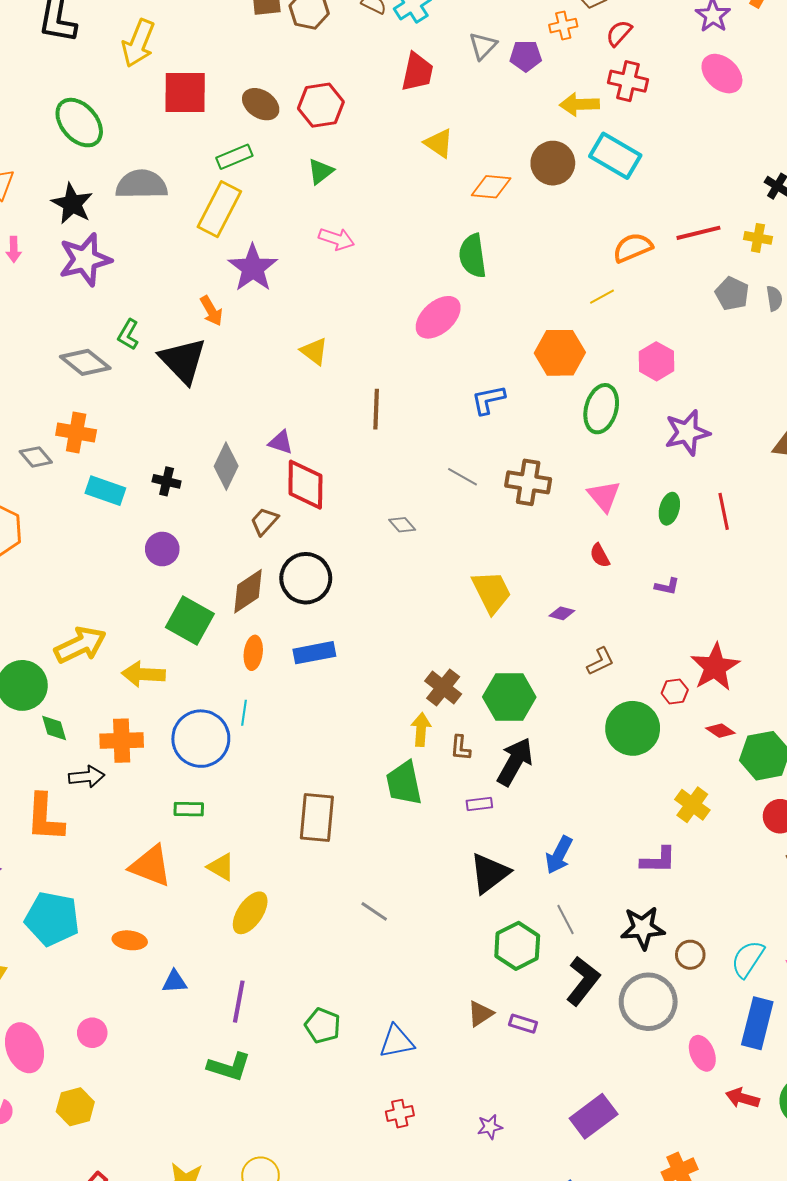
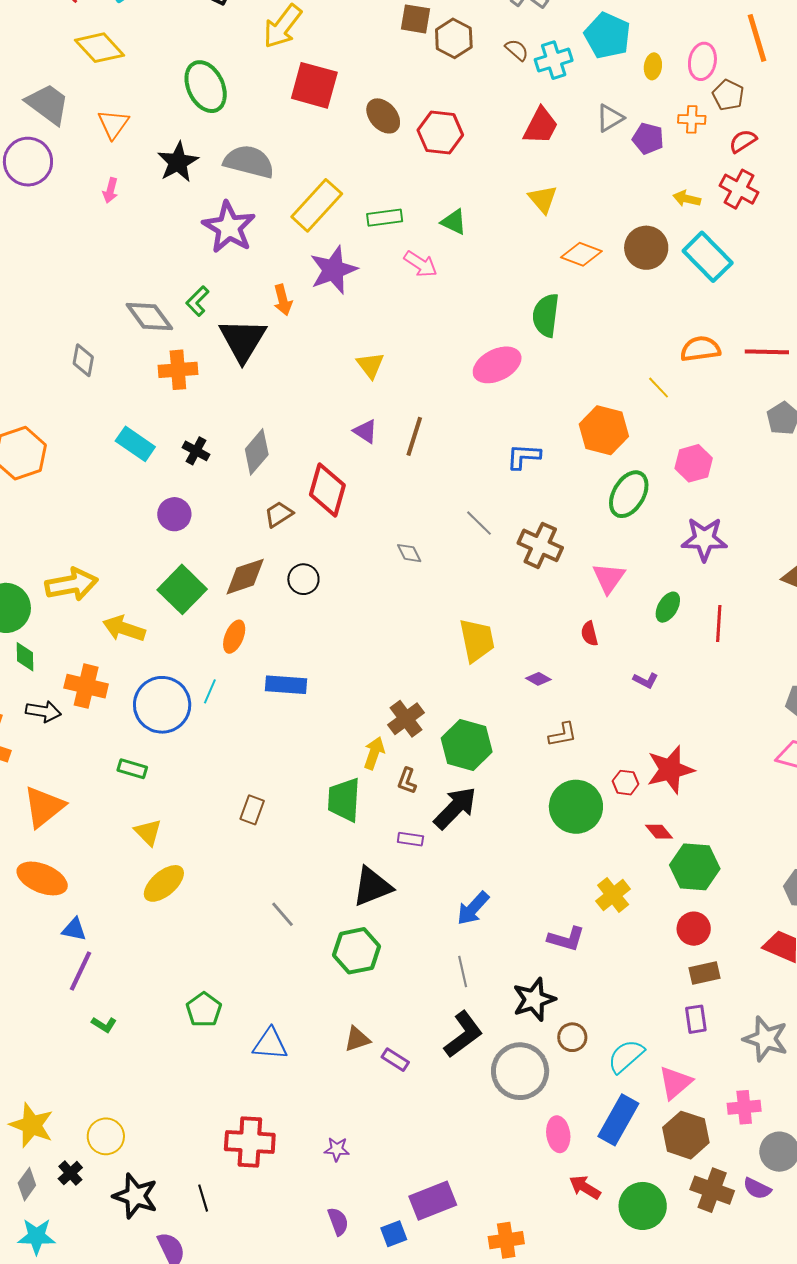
yellow arrow: (579, 104) -> (687, 199), size x0.7
green rectangle: (234, 157) -> (385, 218), moved
green triangle: (320, 171) -> (454, 222), moved, turned 48
purple star: (85, 259) -> (229, 227), moved, turned 30
yellow line: (602, 297) -> (659, 388), turned 60
orange cross: (76, 433) -> (178, 370), moved, turned -30
purple triangle: (281, 442) -> (365, 431), moved
gray diamond: (36, 457) -> (83, 360), moved, turned 36
black circle: (306, 578) -> (303, 579), size x0.6
blue rectangle: (314, 653) -> (286, 685), moved
brown rectangle: (317, 817) -> (252, 810), size x0.6
orange triangle: (151, 866) -> (44, 807), moved, turned 45
black triangle: (489, 873) -> (372, 887), moved
black star: (643, 928) -> (534, 999), turned -30
orange ellipse: (130, 940) -> (42, 878), size x1.5
green hexagon: (517, 946) -> (356, 951), moved
purple line: (239, 1002) -> (80, 971), moved
green L-shape: (229, 1067) -> (104, 1025), size x0.6
red cross: (400, 1114) -> (250, 1142), moved, size x1.8
purple rectangle: (594, 1116) -> (433, 1201), moved

